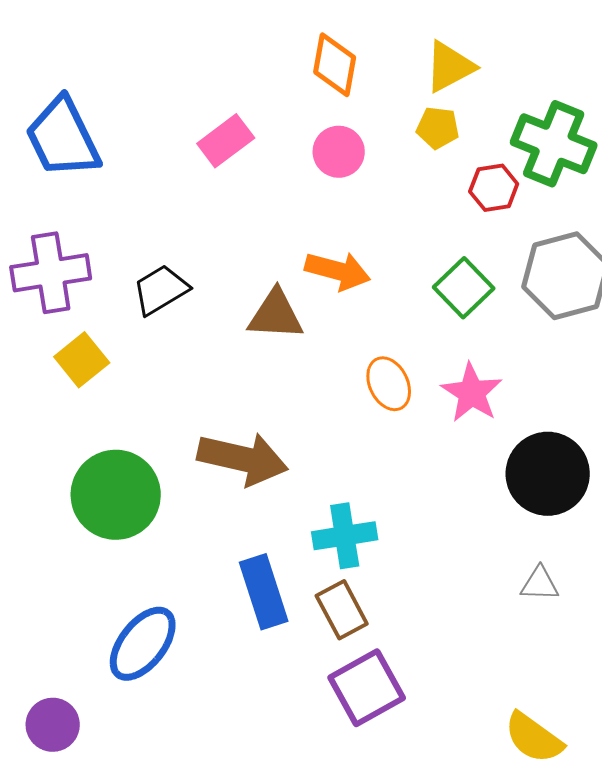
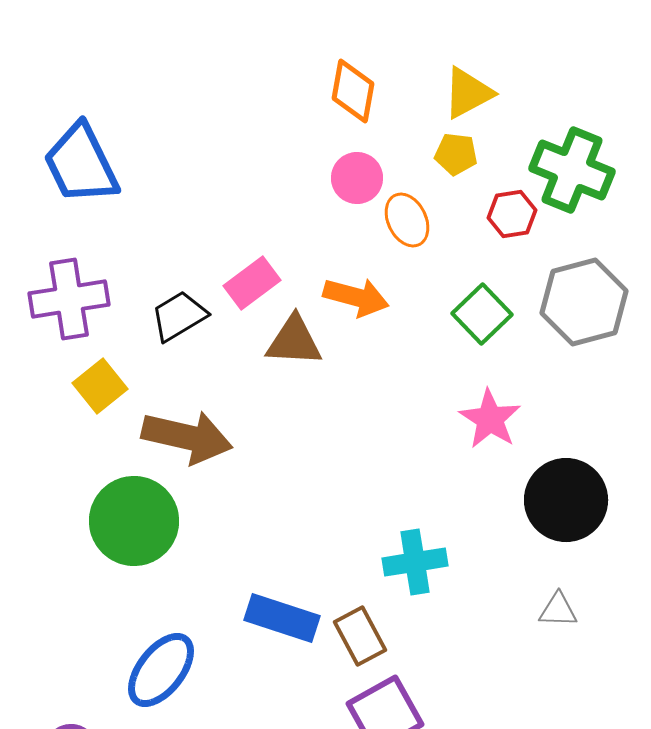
pink rectangle: (226, 141) -> (252, 283), moved
orange ellipse: (389, 384) -> (407, 220), moved
brown arrow: (243, 459) -> (187, 437), moved
cyan cross: (345, 536) -> (415, 562), moved
blue rectangle: (264, 592) -> (282, 618), turned -54

